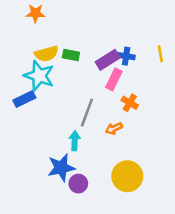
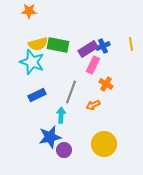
green rectangle: (71, 55) -> (58, 45), size x1.5
blue cross: (126, 56) -> (103, 46), turned -32
blue rectangle: (24, 99) -> (37, 95), moved

